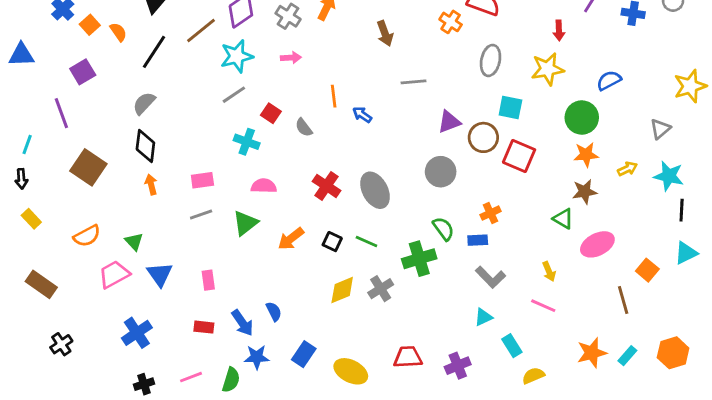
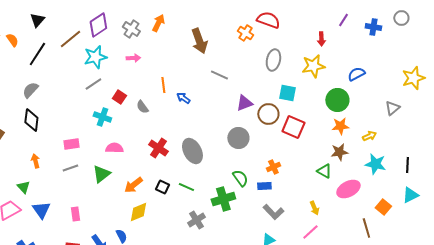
brown arrow: (385, 33) -> (199, 41), size x1.4
gray line: (414, 82) -> (219, 75), turned 30
cyan star: (669, 176) -> (375, 164), moved
orange arrow: (151, 185) -> (35, 161), moved
yellow diamond: (342, 290) -> (138, 212), moved
pink line: (543, 306) -> (310, 232), turned -66

